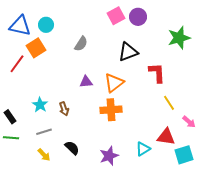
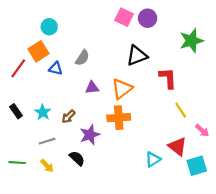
pink square: (116, 16) -> (124, 17), turned -36
blue triangle: (20, 26) -> (56, 68), moved, size x0.6
gray semicircle: (81, 44) -> (82, 58), moved
brown arrow: (64, 109) -> (68, 117), turned 64
black rectangle: (10, 117) -> (16, 111), moved
red triangle: (166, 137) -> (178, 146), turned 30
green line: (11, 138) -> (17, 163), moved
purple star: (109, 156) -> (90, 135), moved

